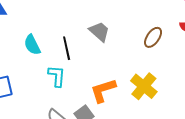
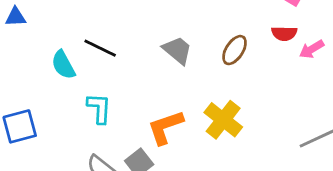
gray trapezoid: (99, 32) -> (177, 50), moved
black line: (67, 48) -> (100, 48), moved, turned -50

